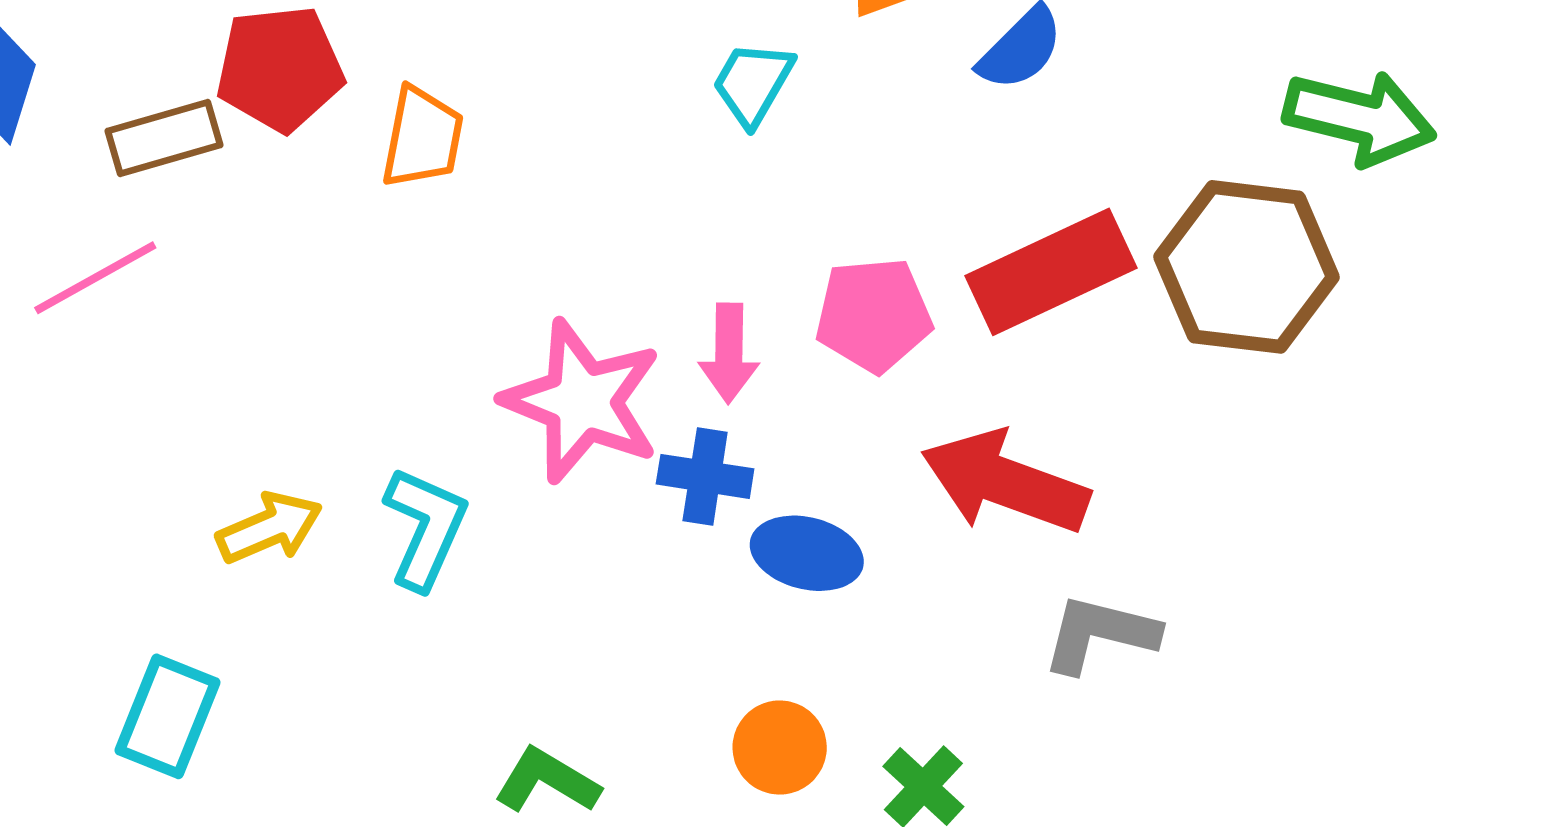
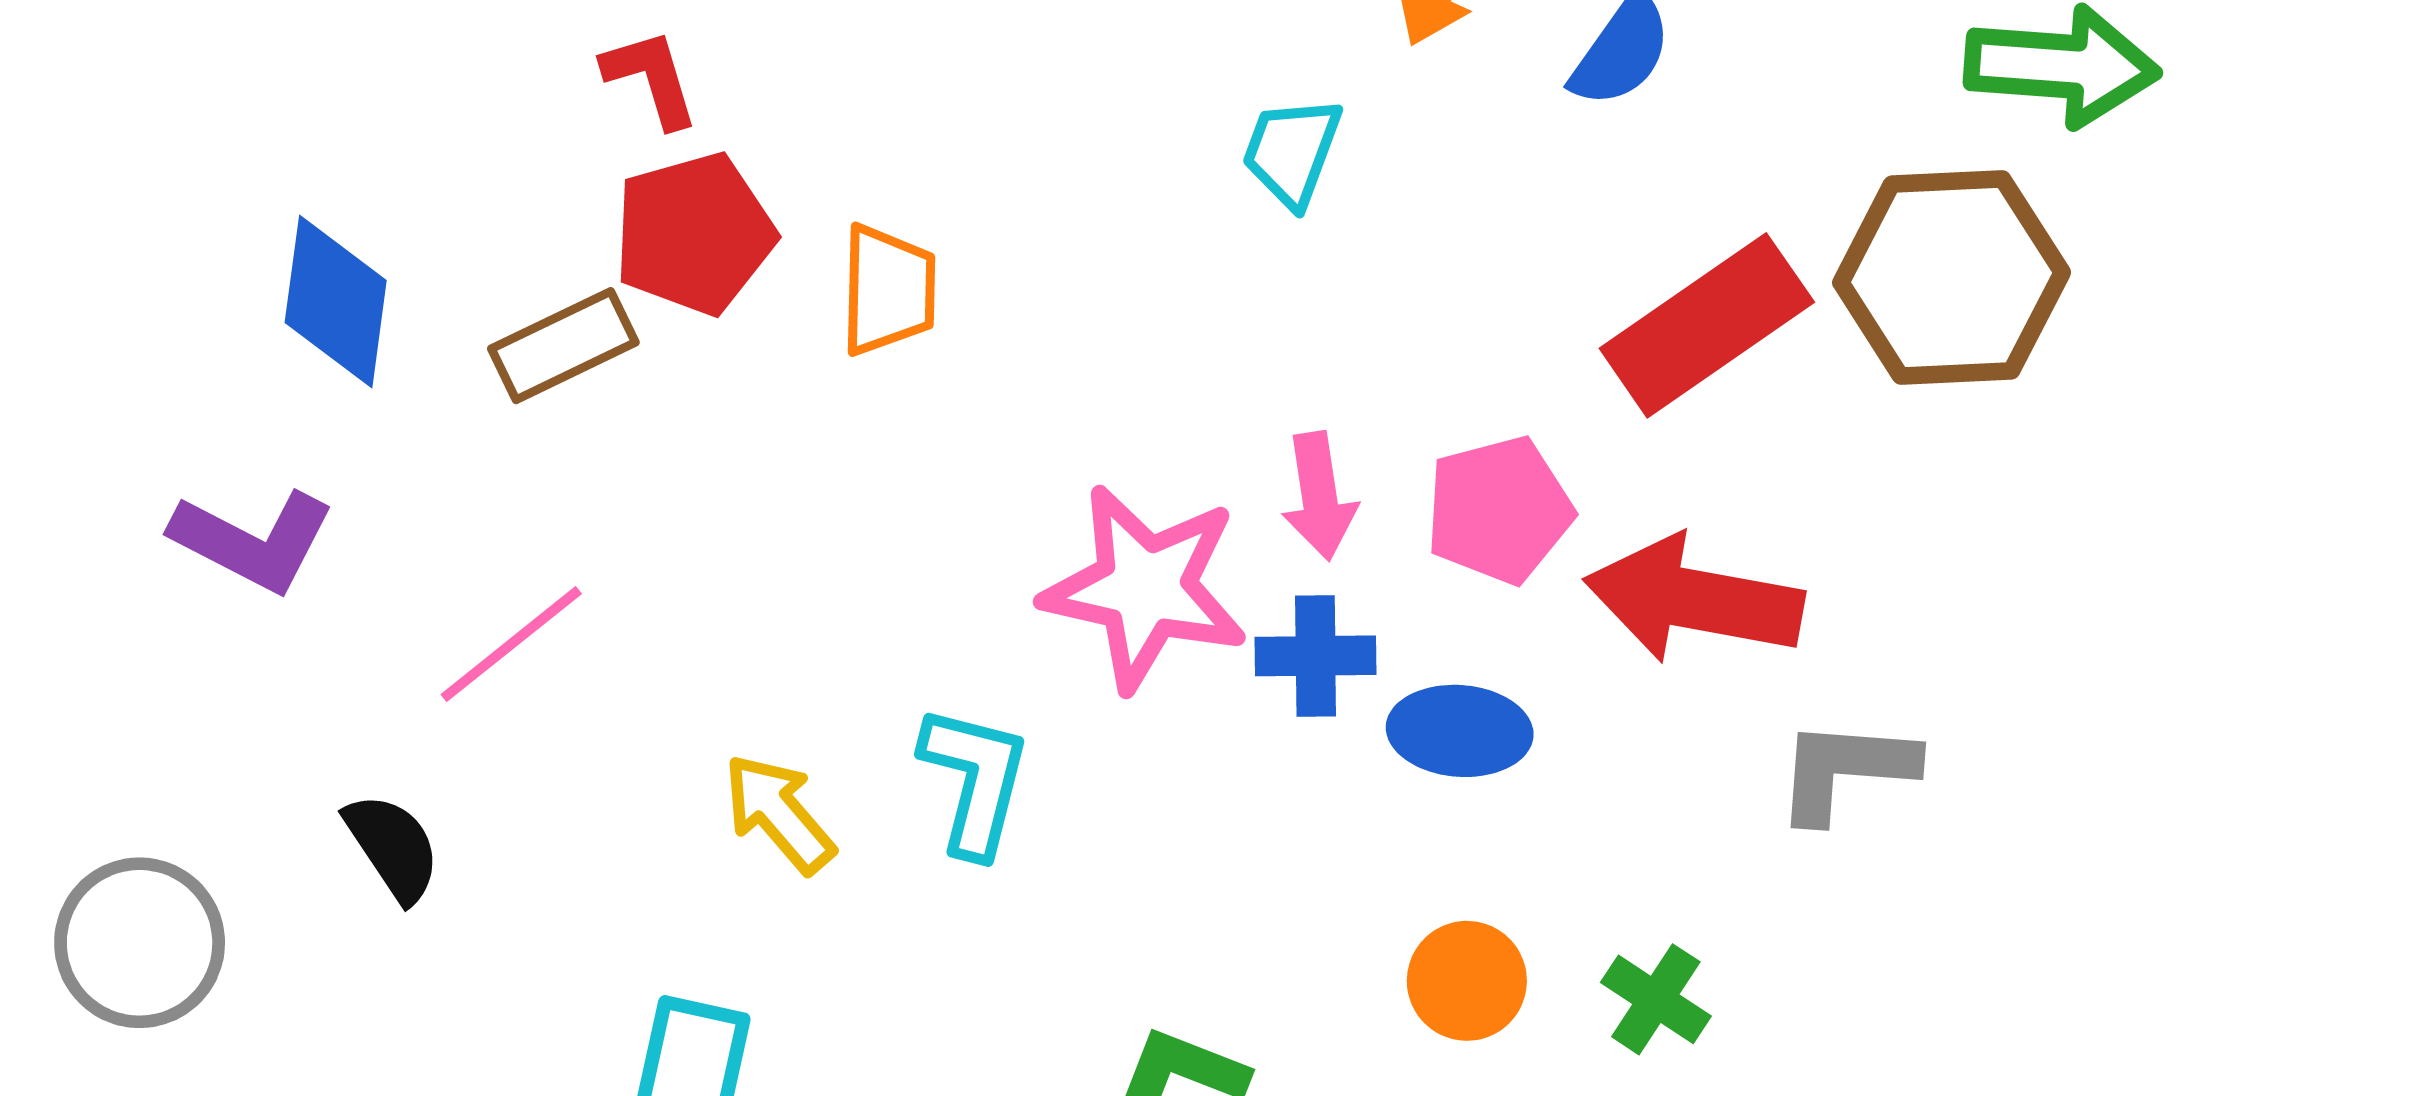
pink line: (95, 278) -> (511, 644), moved
pink pentagon: (874, 315) -> (1499, 510), moved
yellow arrow: (269, 528) -> (779, 813), turned -98

